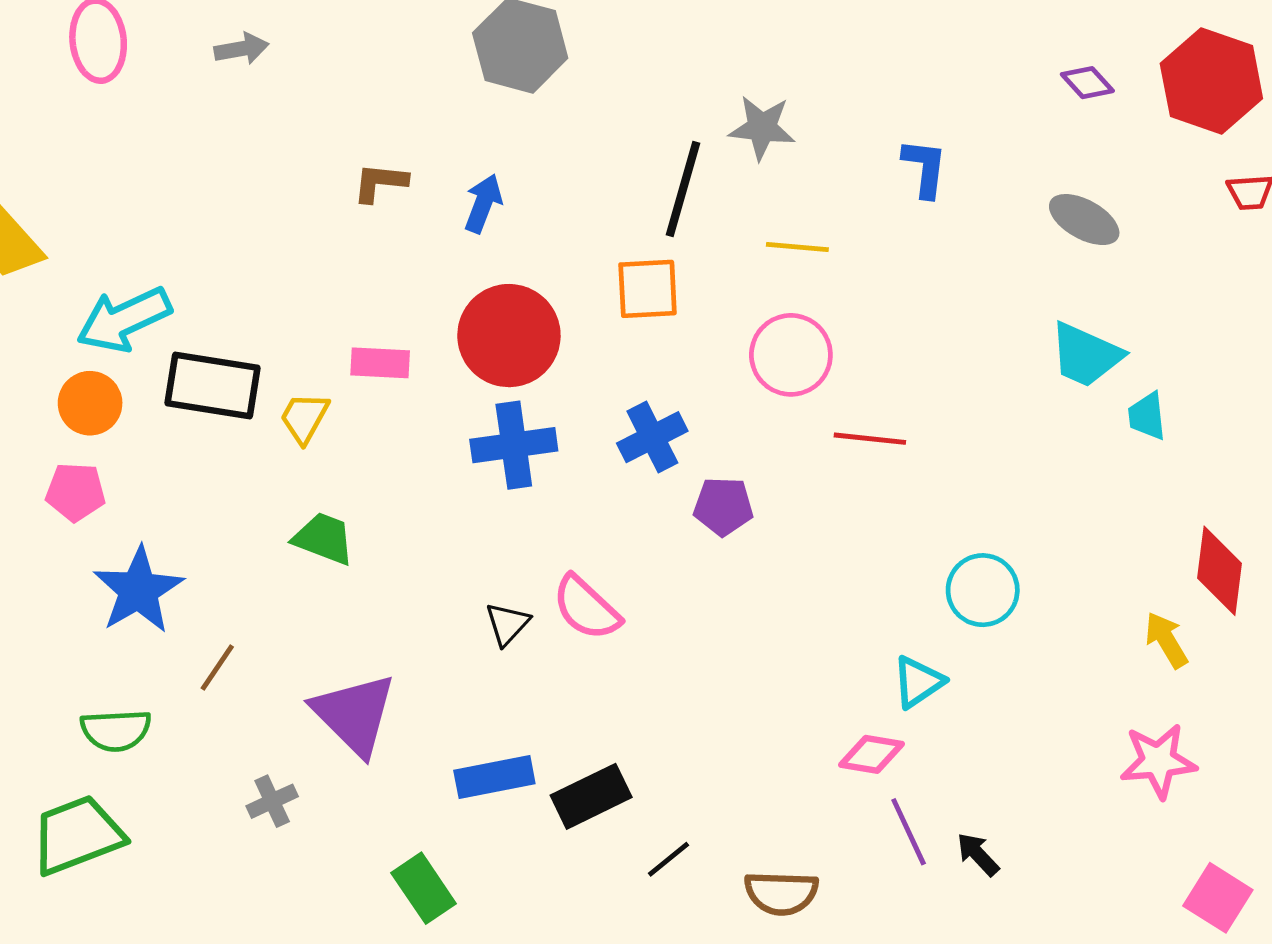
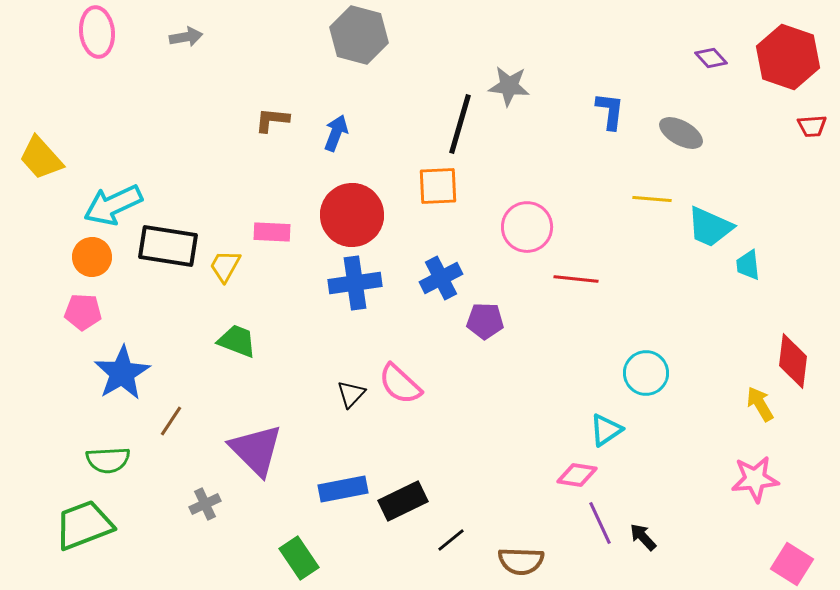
gray ellipse: (1084, 220) -> (681, 133), moved
yellow line: (797, 247) -> (652, 199), moved

